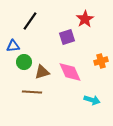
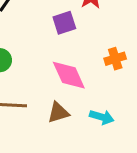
brown triangle: (42, 72) -> (58, 113), moved

